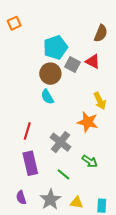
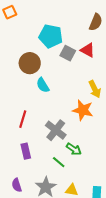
cyan pentagon: (55, 47) -> (51, 36), turned 30
brown circle: (50, 74) -> (30, 63), moved
green arrow: (90, 161) -> (74, 149), moved
purple rectangle: (30, 163) -> (26, 151), size x0.7

